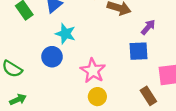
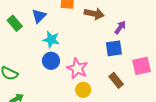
blue circle: (52, 57) -> (51, 61), moved
brown rectangle: (148, 96) -> (116, 80), moved

